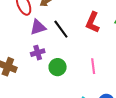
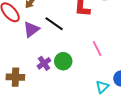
purple cross: (38, 53) -> (44, 63), moved

